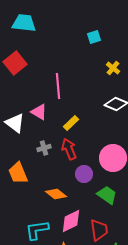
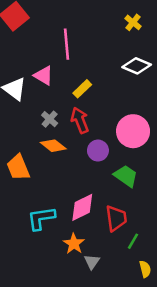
gray cross: (44, 148) -> (50, 119), turned -32
orange trapezoid: (18, 173) -> (18, 167), moved
orange diamond: (56, 194) -> (53, 146), moved

